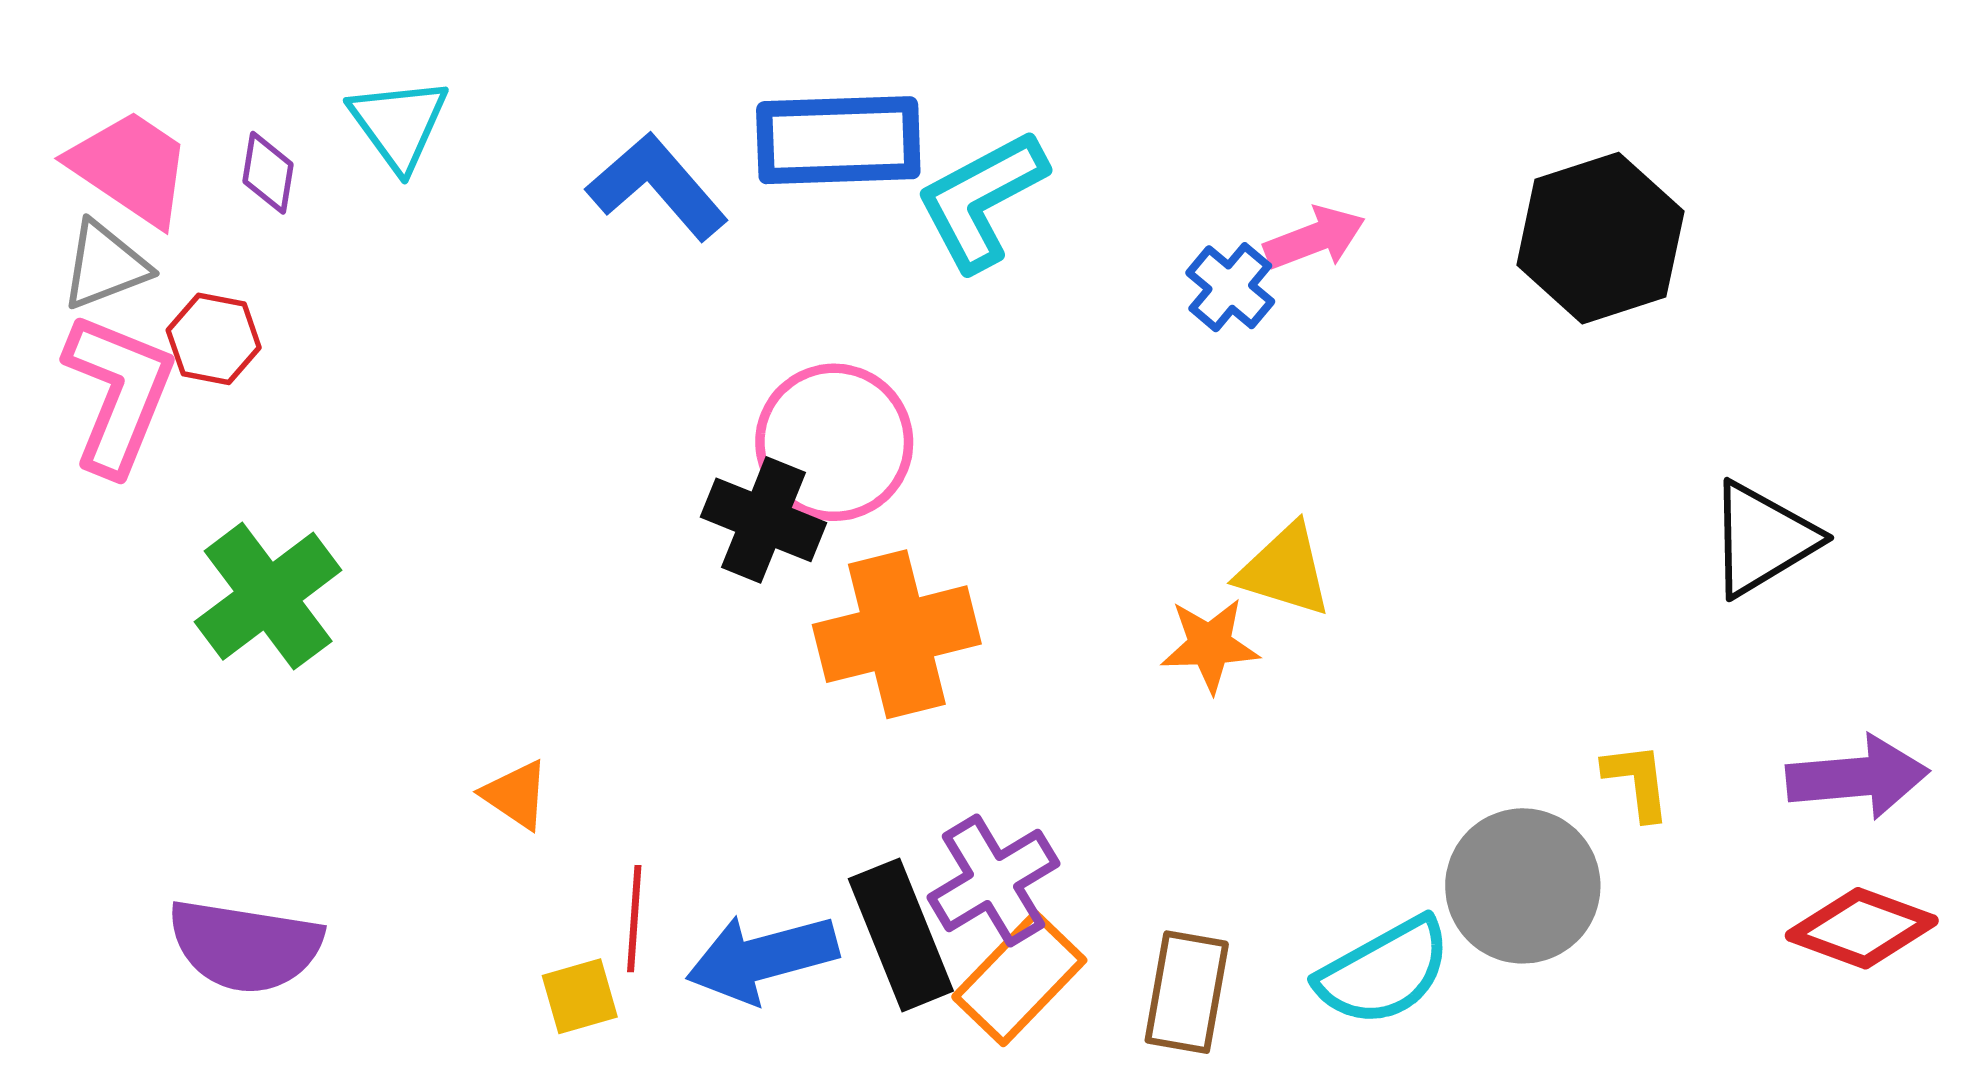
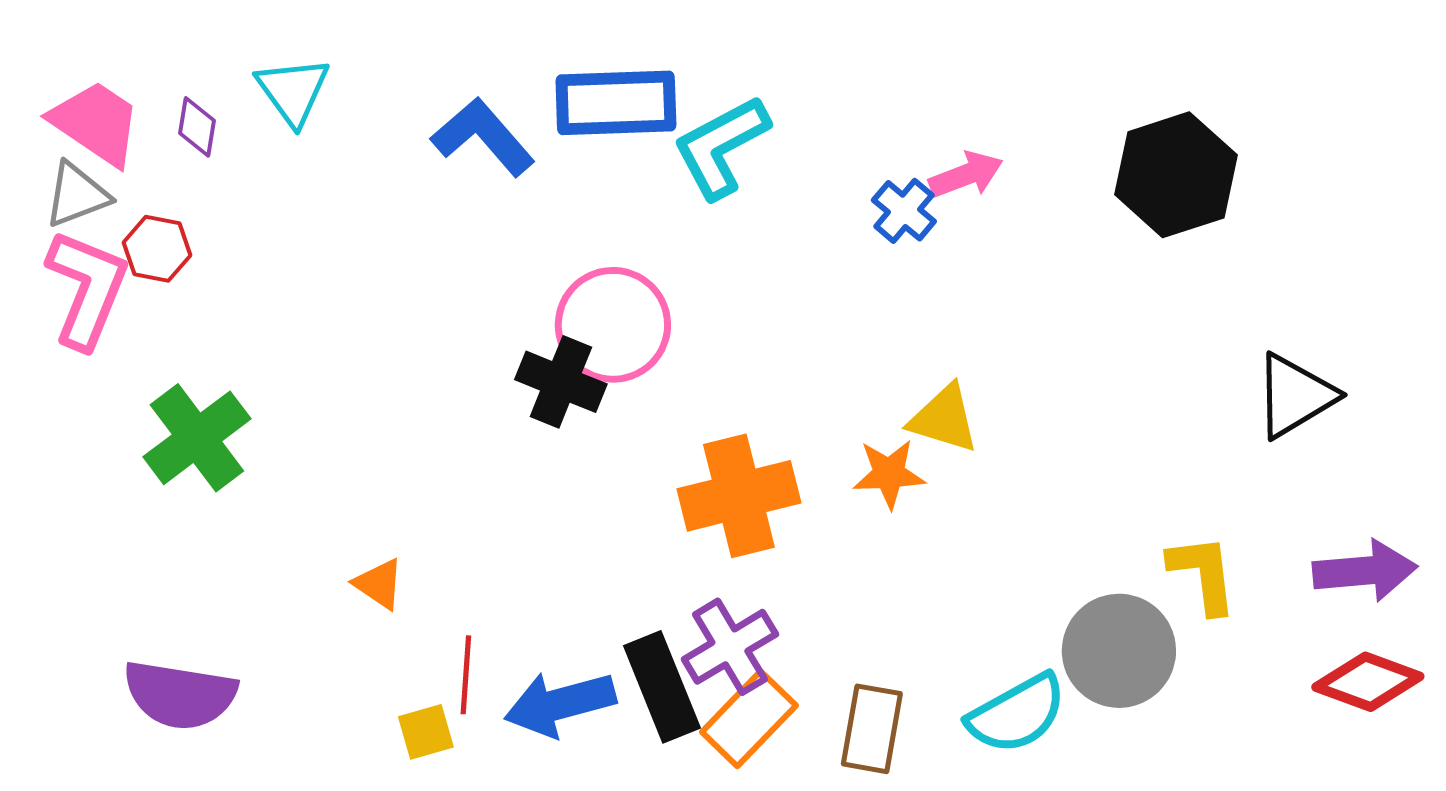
orange cross: (897, 634) -> (739, 496), moved
yellow L-shape: (1637, 781) -> (1203, 574), size x1.4

